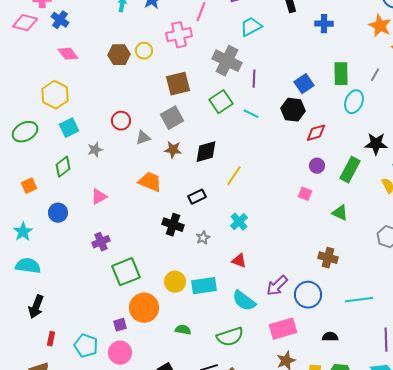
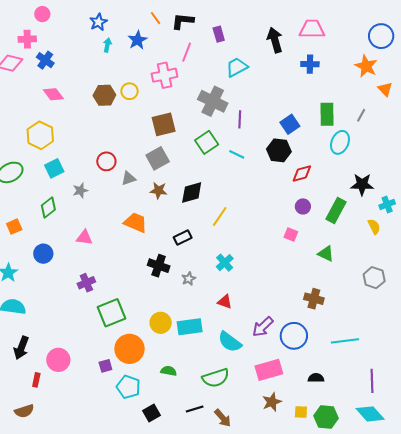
pink triangle: (99, 197) -> (84, 238), turned 36
cyan pentagon: (86, 346) -> (128, 387), moved
pink circle: (120, 353) -> (58, 360), moved

